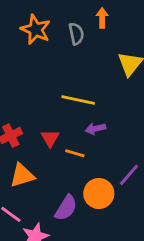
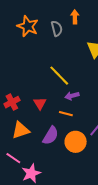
yellow line: (78, 100) -> (59, 76), turned 35
orange line: (75, 153) -> (66, 114), moved
purple semicircle: (66, 208) -> (51, 136), moved

